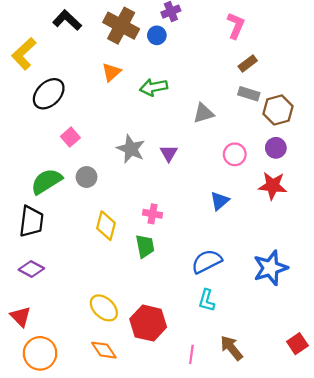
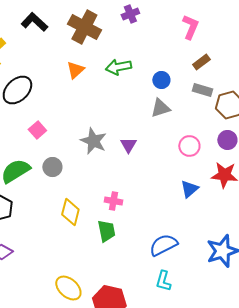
blue circle: (157, 35) -> (161, 80), moved
green arrow: (154, 87) -> (118, 67), moved
blue triangle: (220, 201) -> (189, 189), moved

